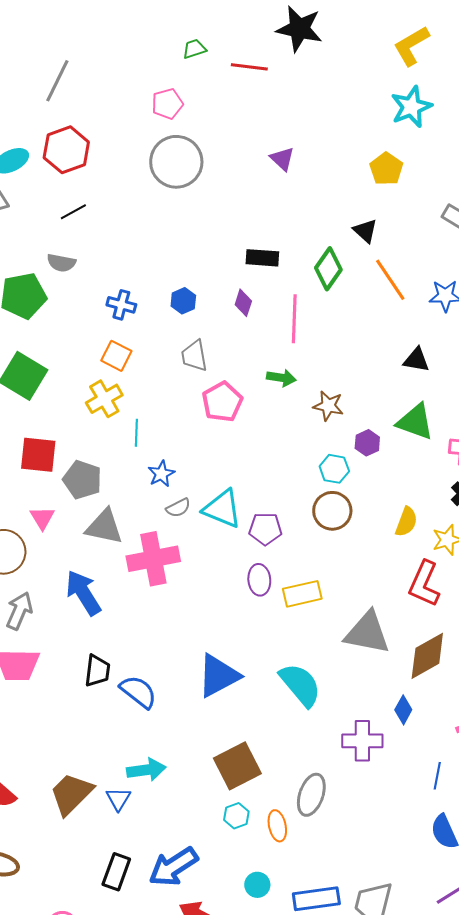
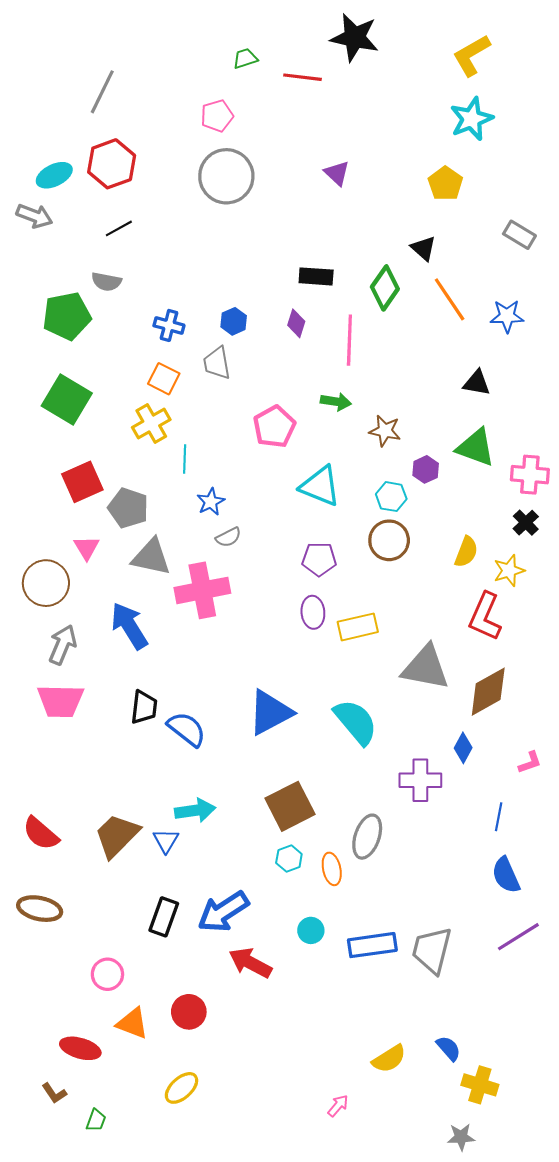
gray trapezoid: (194, 356) -> (217, 363), moved
red square: (38, 455) -> (82, 482), turned -30
cyan triangle: (222, 509) -> (320, 486), moved

